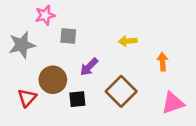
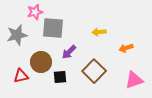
gray square: (68, 36) -> (53, 28), size x1.6
orange arrow: (162, 62) -> (126, 48), turned -104
red triangle: (27, 98) -> (21, 76), turned 35

